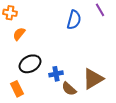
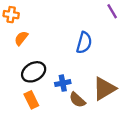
blue semicircle: (74, 20) -> (84, 43), moved
orange rectangle: (17, 89) -> (31, 100), moved

